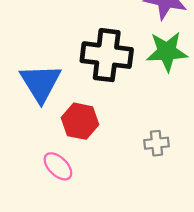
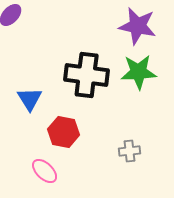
blue triangle: (41, 83) -> (30, 99), size x0.7

